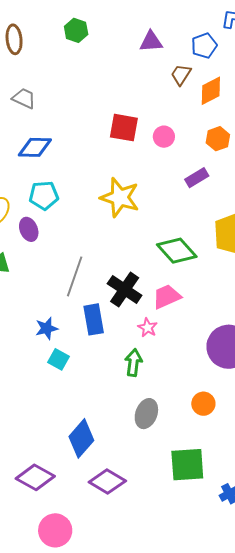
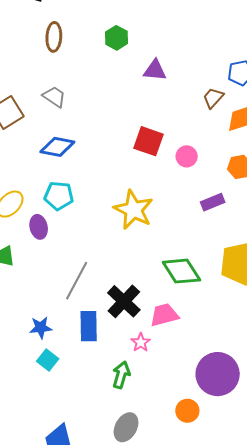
purple triangle: (151, 42) -> (155, 70), moved
orange circle: (203, 404) -> (187, 411), moved

